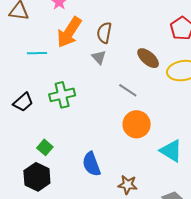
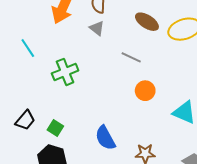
cyan line: (37, 53) -> (28, 48), moved, turned 66
black trapezoid: (23, 102) -> (25, 120), moved
orange circle: (137, 124) -> (145, 91), size x0.7

